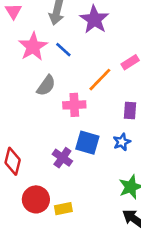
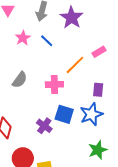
pink star: (33, 47) -> (23, 38), size x0.7
gray semicircle: (46, 86) -> (20, 80), moved
blue star: (122, 142) -> (91, 114), size x1.6

